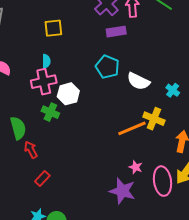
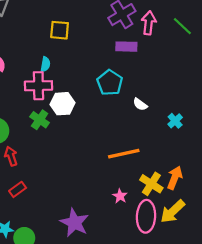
white semicircle: (138, 81) -> (140, 104), size x0.6
yellow cross: (154, 119) -> (151, 184), moved
purple star: (122, 191) -> (74, 223), moved

